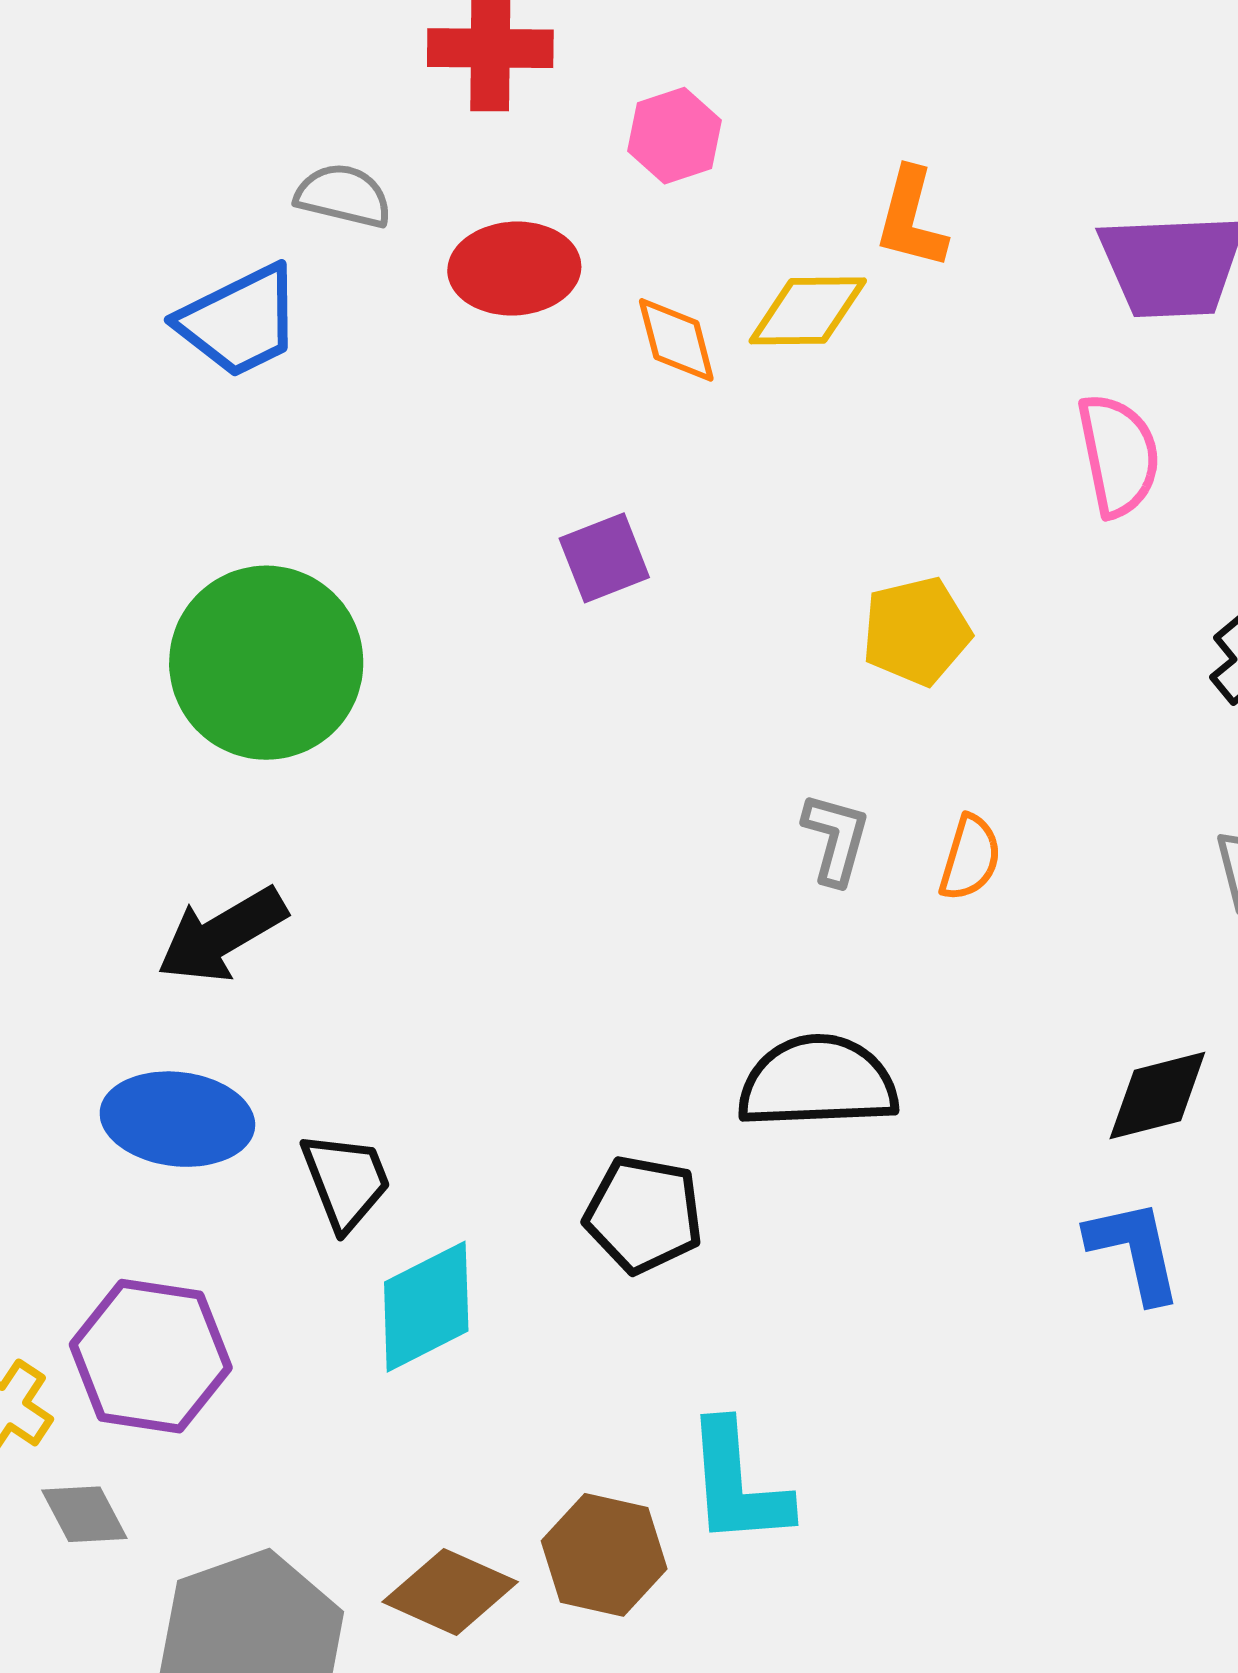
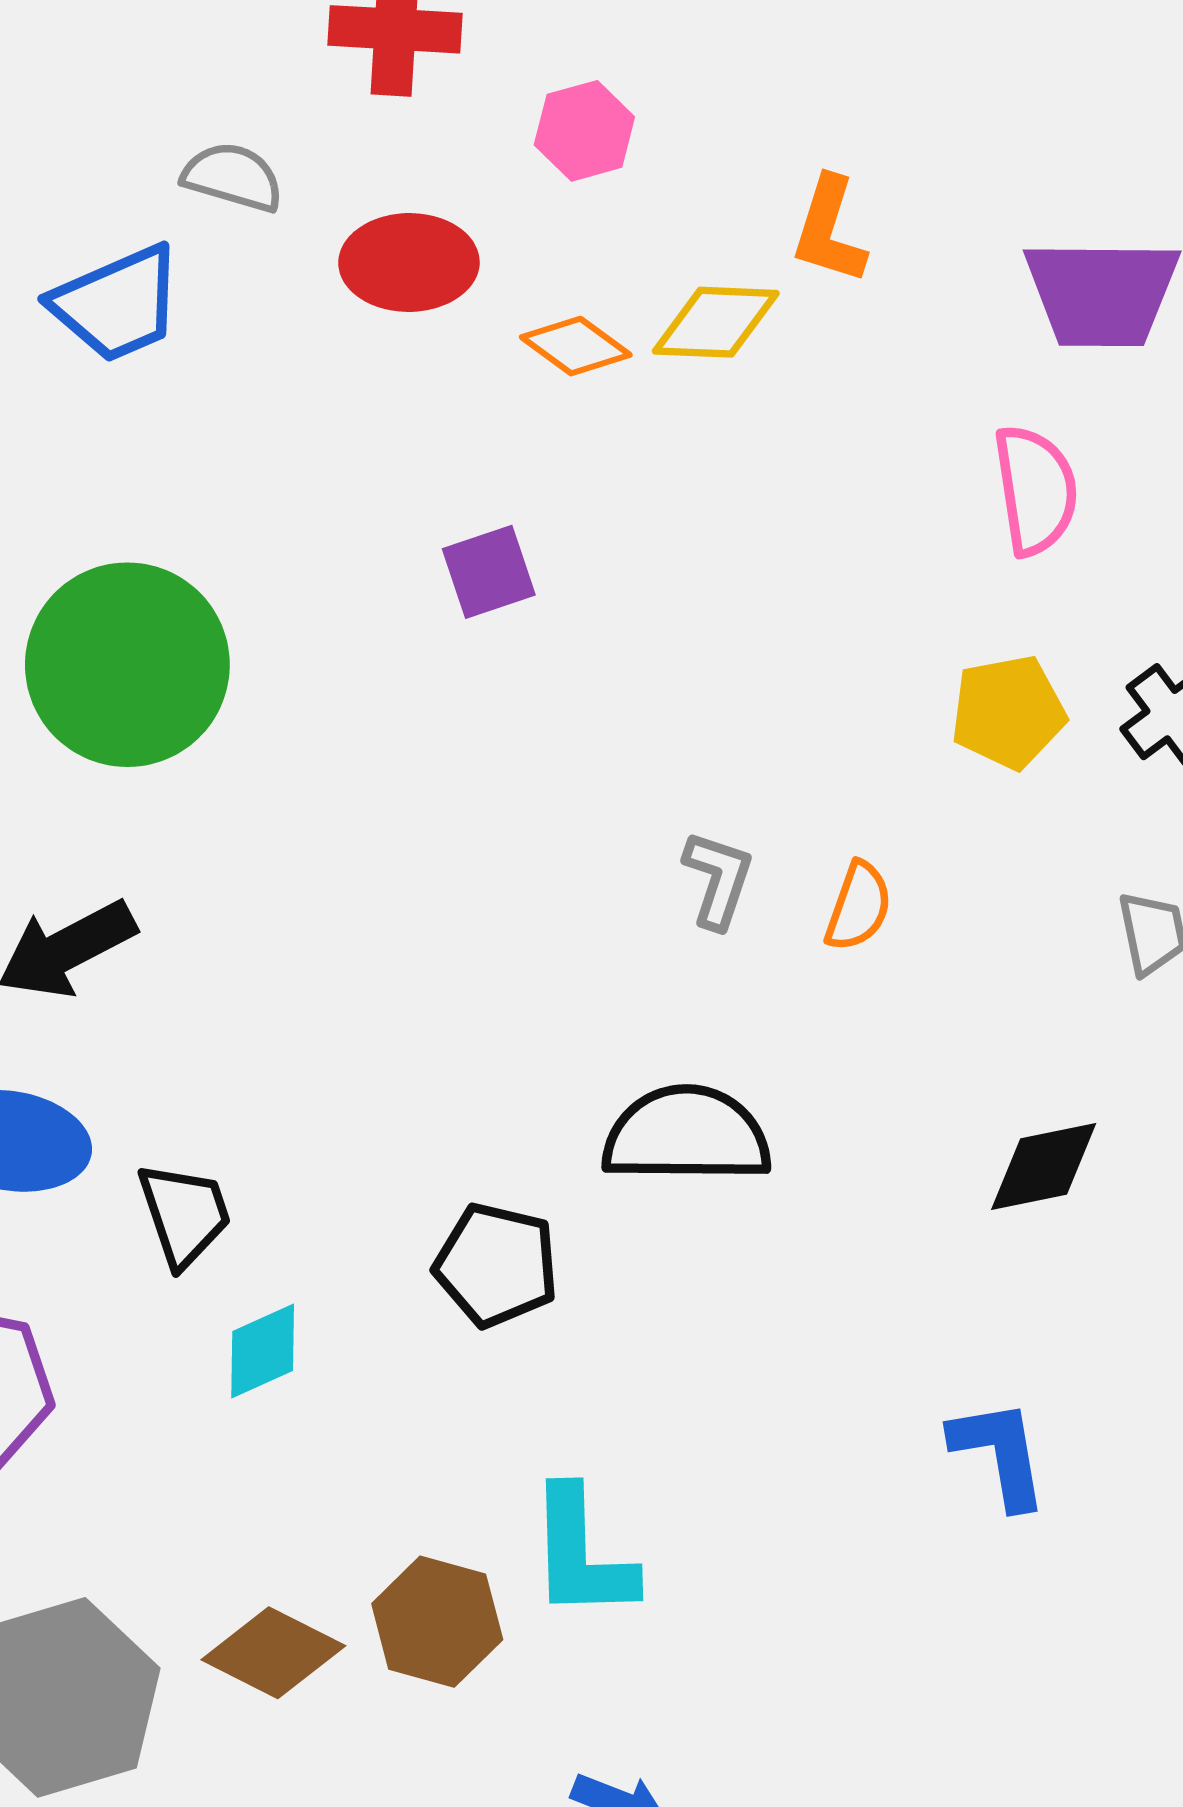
orange diamond: (676, 340) -> (576, 346), turned -42
yellow pentagon: (916, 631) -> (1008, 712), moved
blue L-shape: (1134, 1251) -> (999, 1453), moved
cyan diamond: (426, 1307) -> (263, 1351), size x0.7

